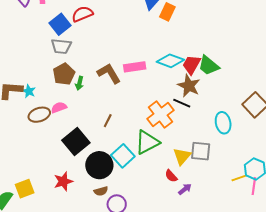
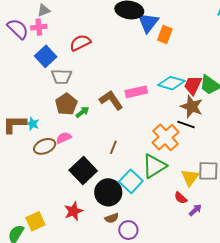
blue square: (60, 24) -> (46, 56), moved
green arrow: (79, 83) -> (82, 112), turned -136

